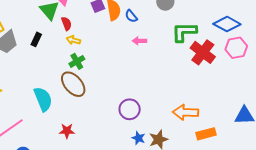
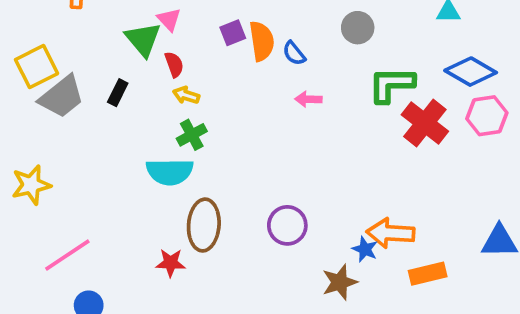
brown ellipse: (73, 84) -> (204, 225), moved, turned 44
cyan semicircle: (43, 99) -> (170, 172), moved, turned 110
blue star: (139, 138) -> (365, 249), moved

